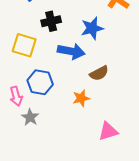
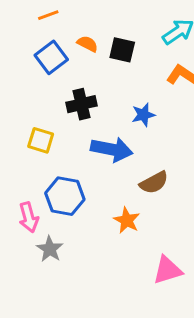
blue star: (92, 28) -> (143, 115), size x0.7
yellow square: (24, 45) -> (41, 140), size x0.7
orange star: (81, 98) -> (127, 220), turned -30

